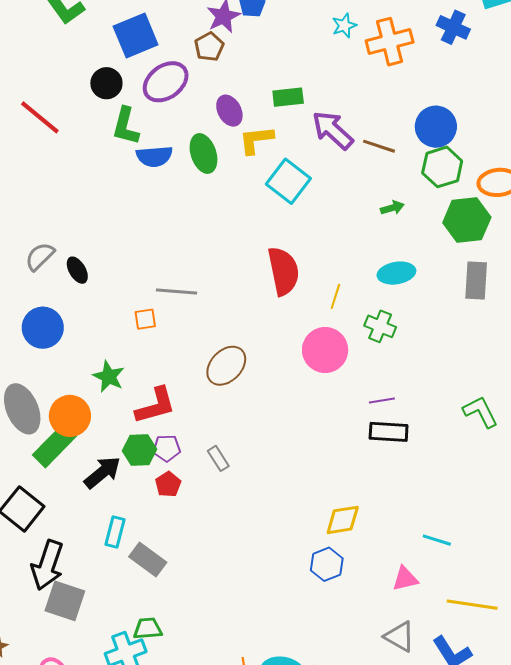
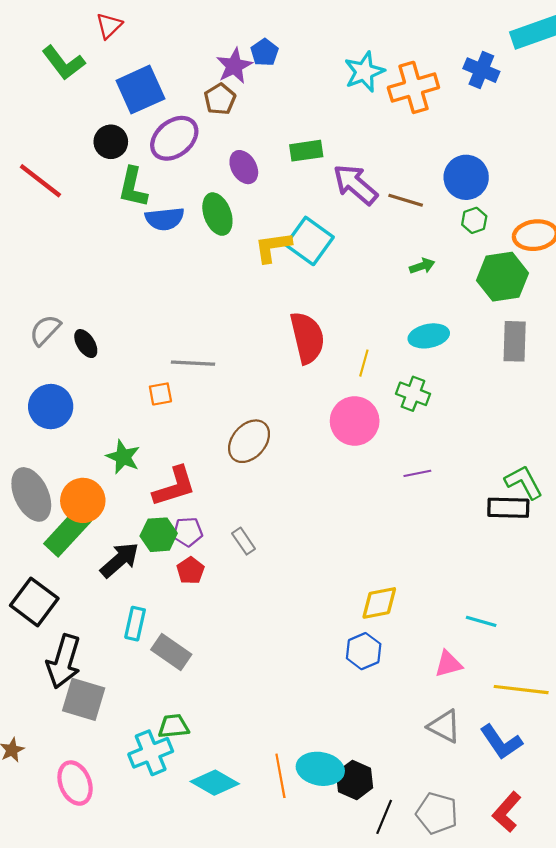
cyan star: (344, 26) -> (364, 72), size x1.5
yellow L-shape: (256, 140) -> (273, 247), moved
green hexagon: (442, 167) -> (474, 220), size x0.6
black rectangle: (389, 432) -> (508, 508), moved

